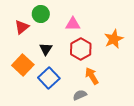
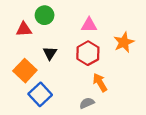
pink triangle: (73, 24) -> (89, 25), moved
red triangle: (22, 27) -> (24, 29), turned 35
blue square: (49, 78) -> (40, 94), moved

